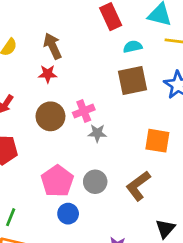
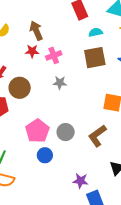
pink cross: (84, 111) -> (54, 55), moved
brown circle: (50, 116) -> (20, 88), moved
gray star: (97, 133) -> (60, 83), moved

